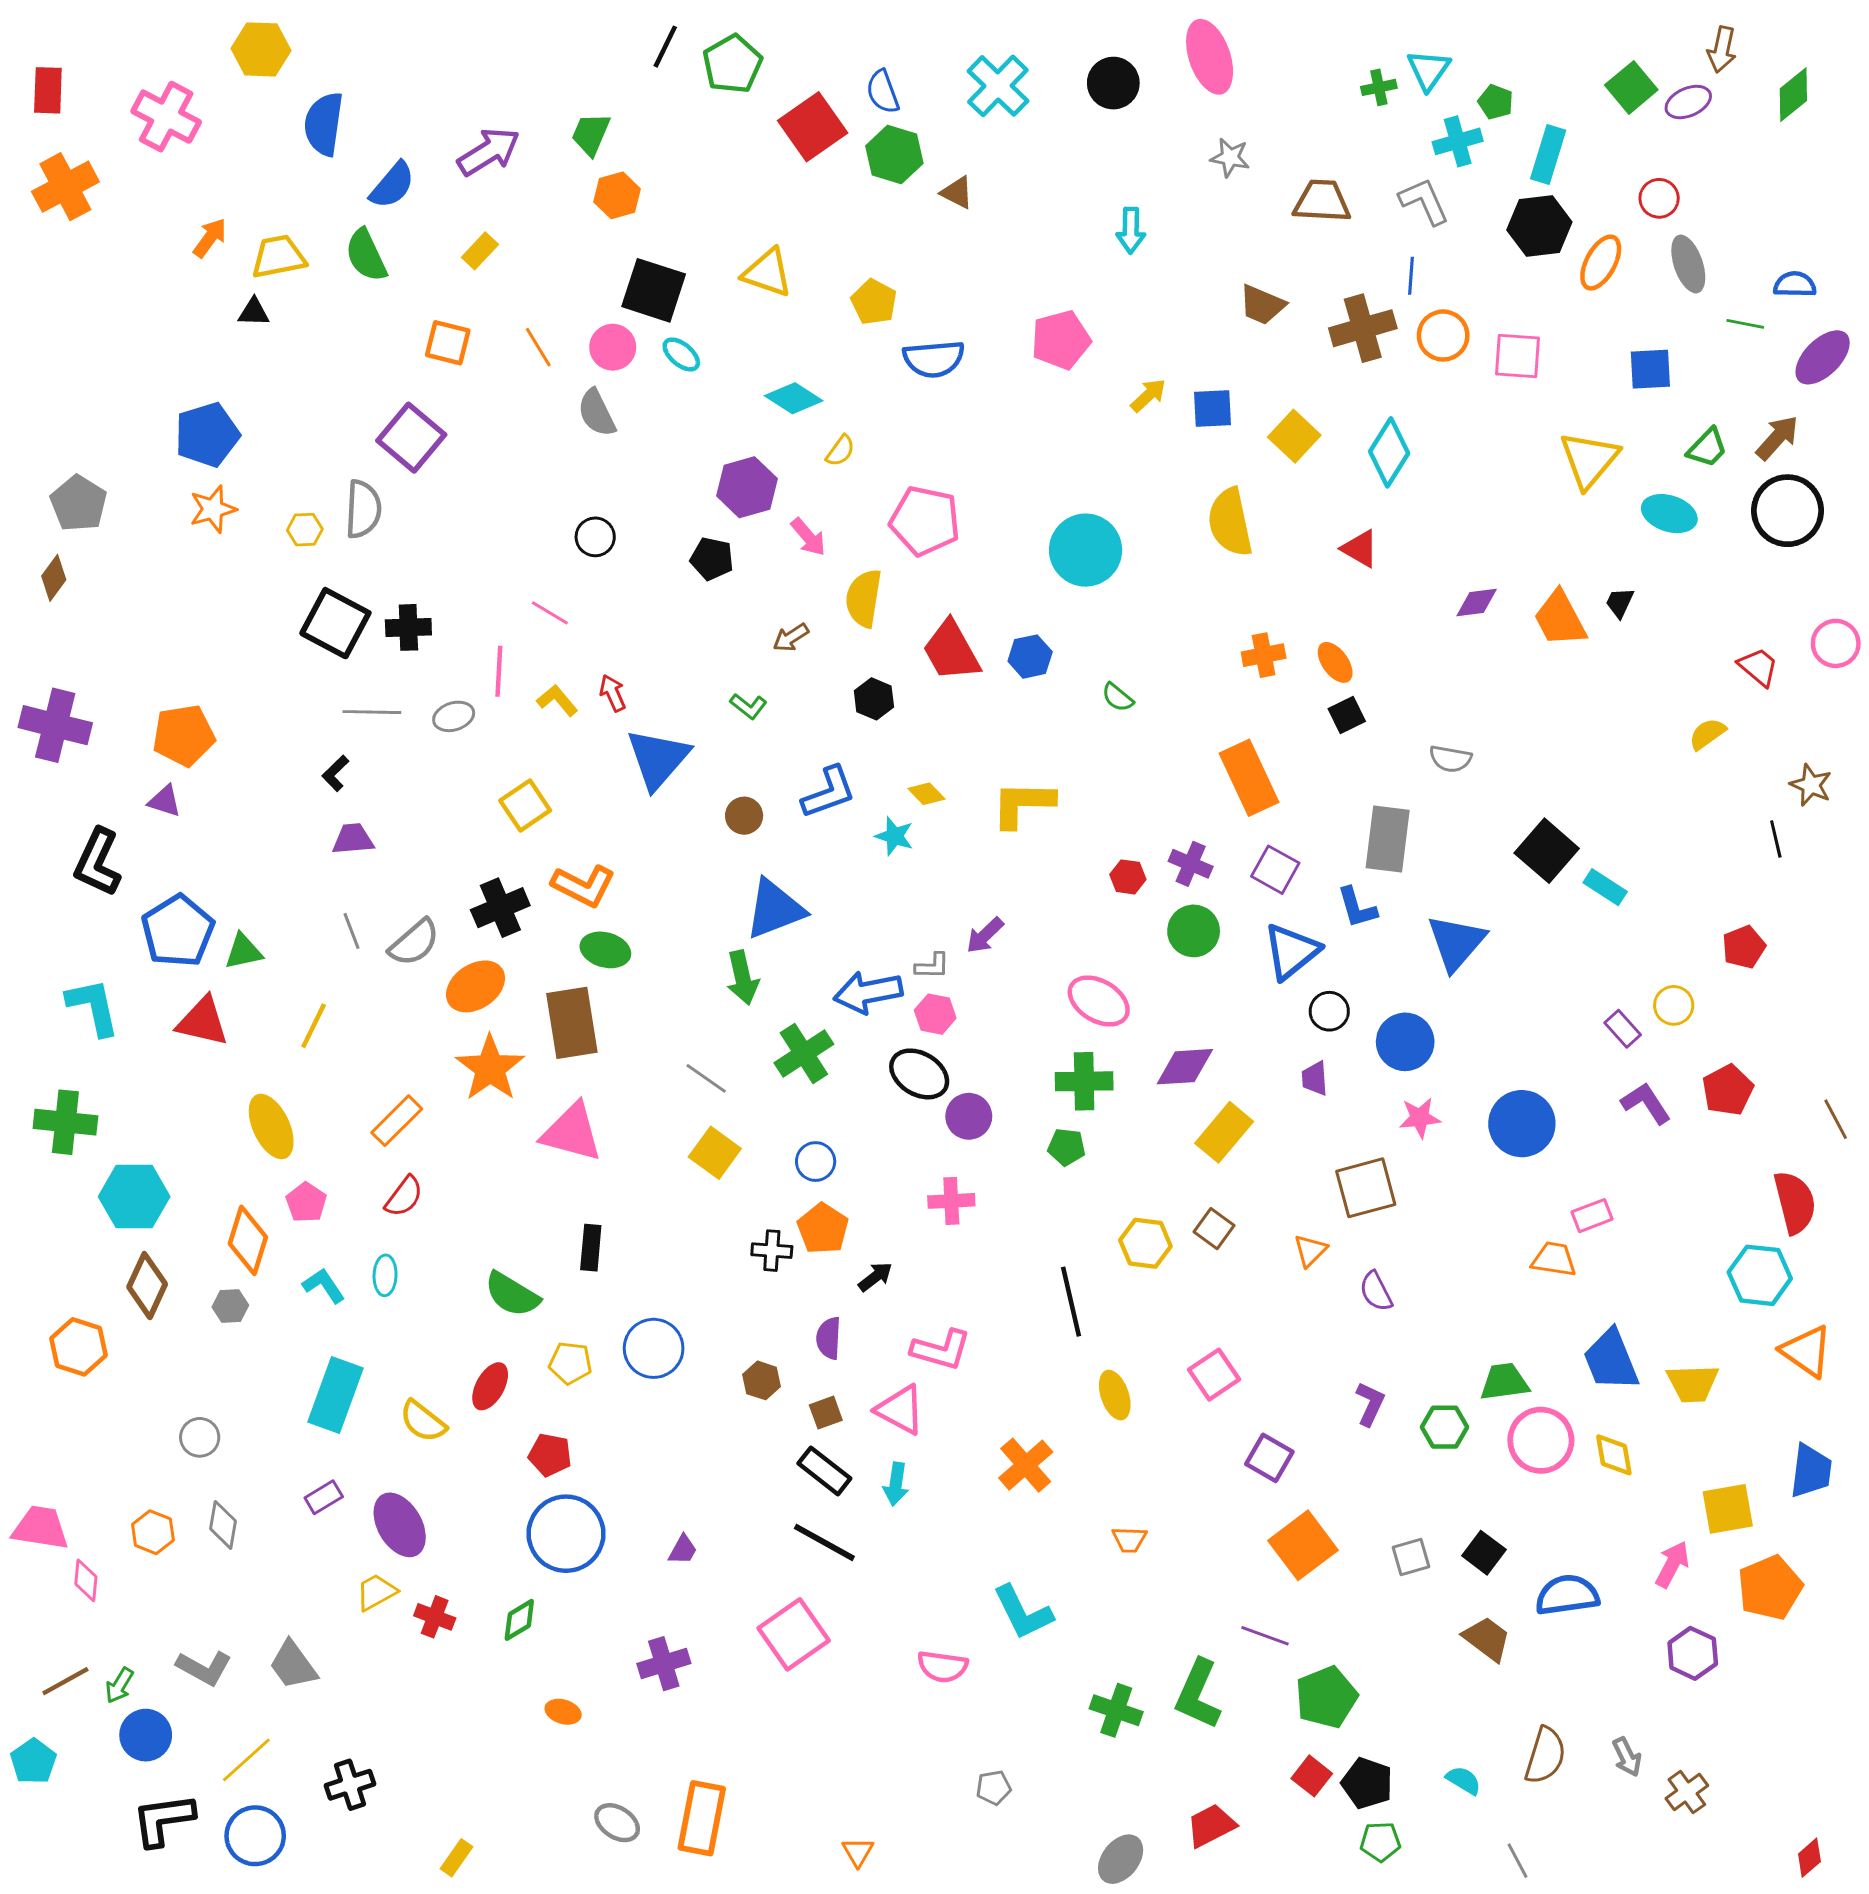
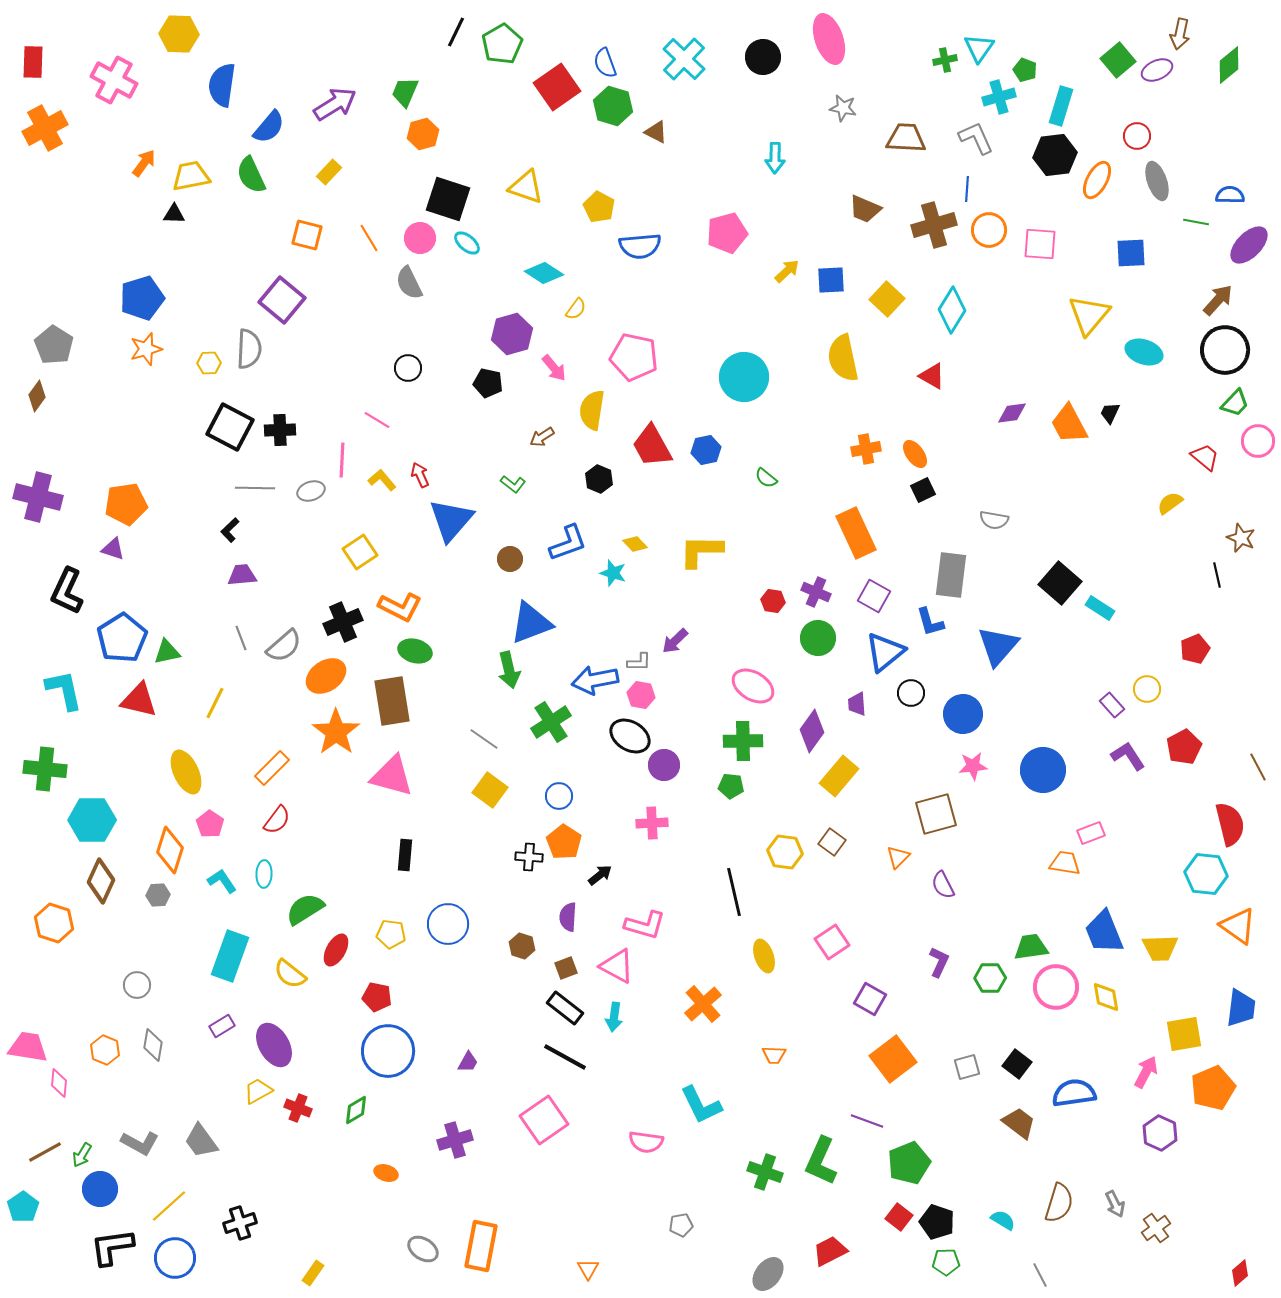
green trapezoid: (1707, 448) -> (1235, 403), moved
purple diamond: (1185, 1067) -> (812, 731), turned -51
purple trapezoid: (1315, 1078) -> (857, 704), moved
green semicircle: (512, 1294) -> (305, 909), moved, turned 117

